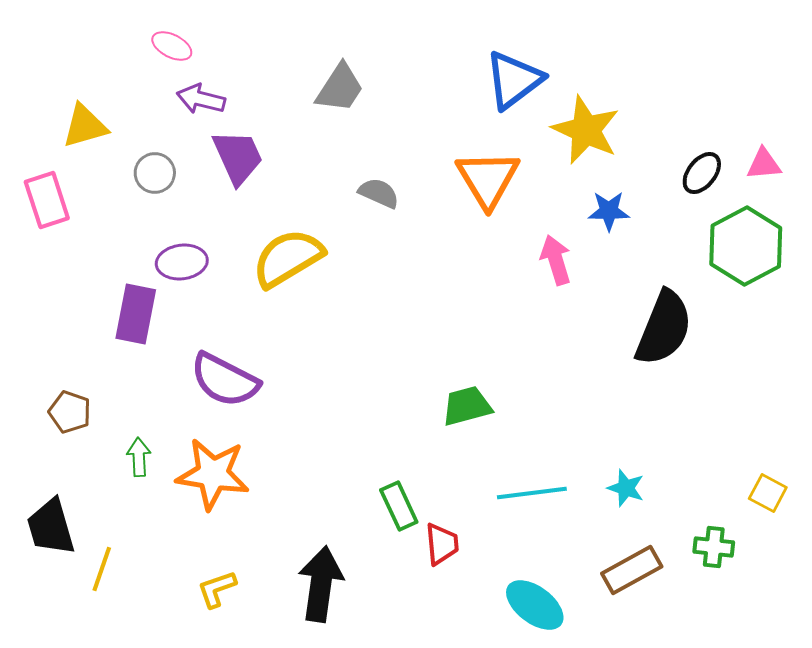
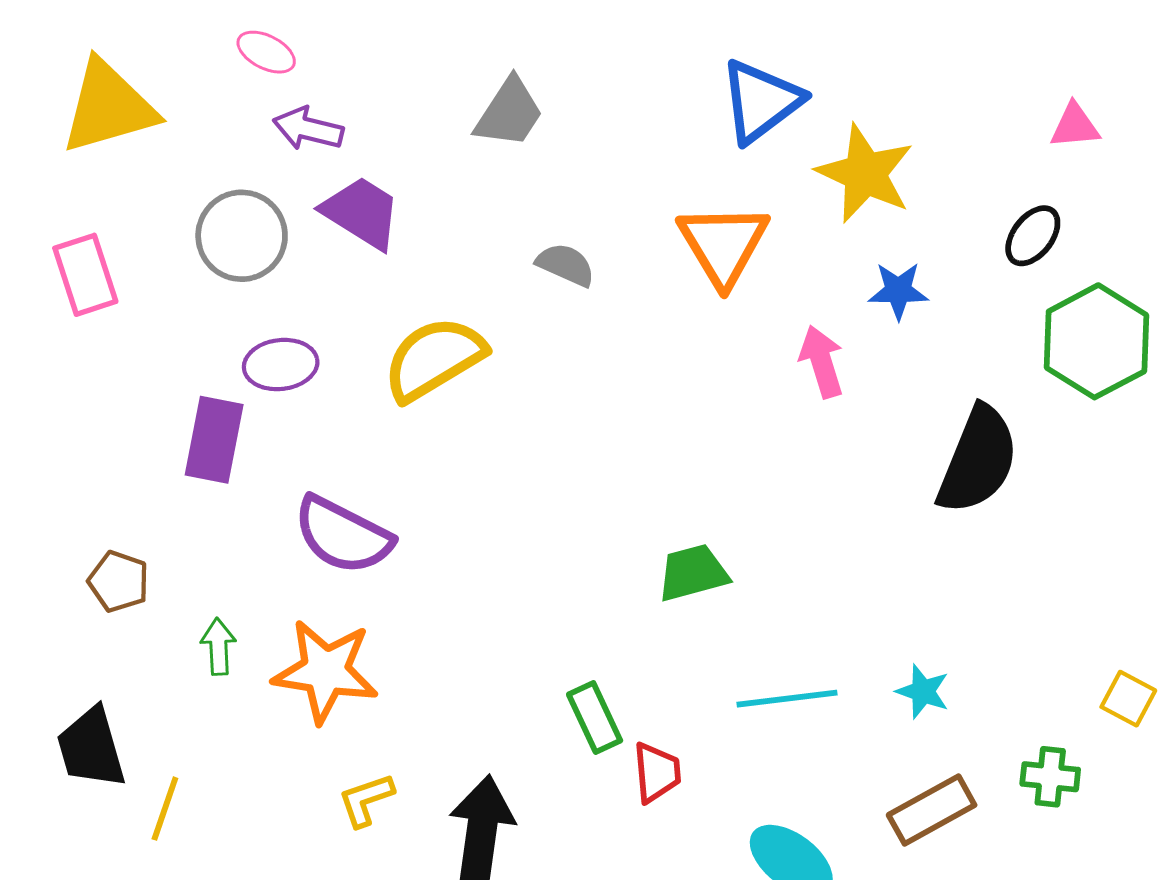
yellow triangle: (85, 126) -> (108, 107), moved, size x1.5
purple trapezoid: (238, 157) -> (362, 213), turned -34
pink triangle: (764, 164) -> (1075, 126), moved
gray circle: (155, 173) -> (242, 236), size x1.5
yellow L-shape: (217, 589) -> (366, 800), moved

